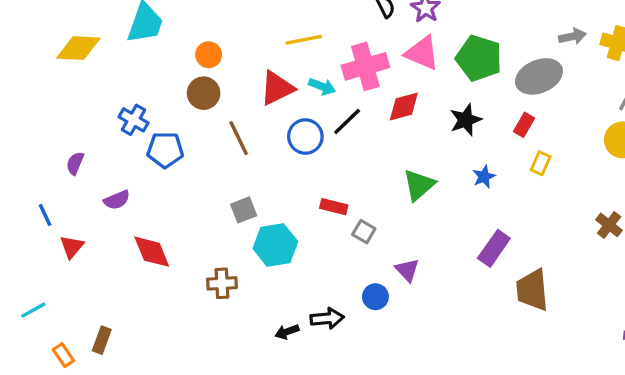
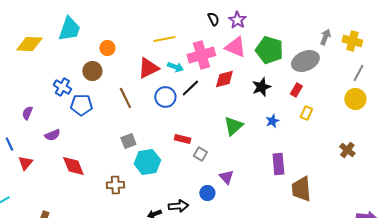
gray arrow: (572, 36) -> (325, 37), turned -56
brown circle: (204, 93) -> (92, 71), moved
purple rectangle: (494, 248) -> (278, 164), turned -40

